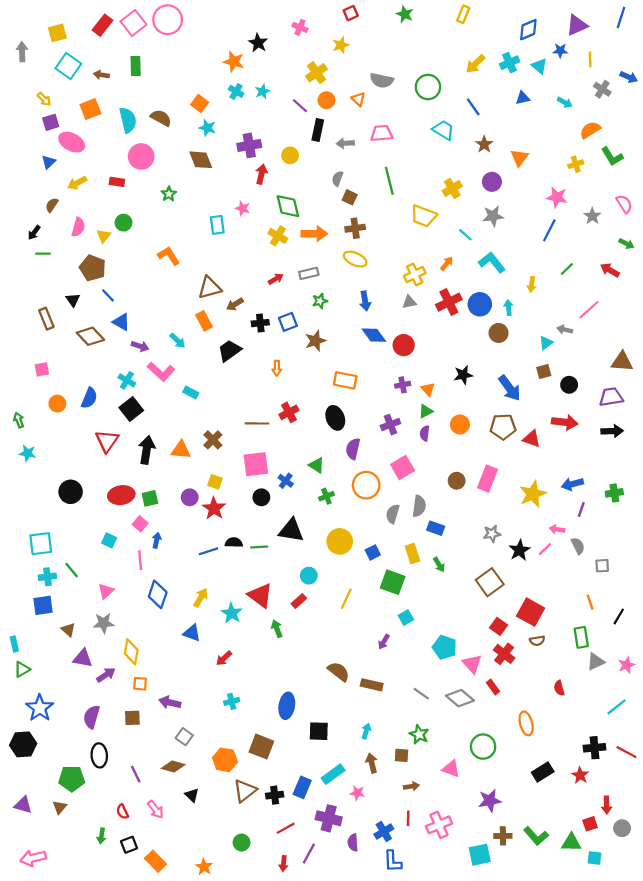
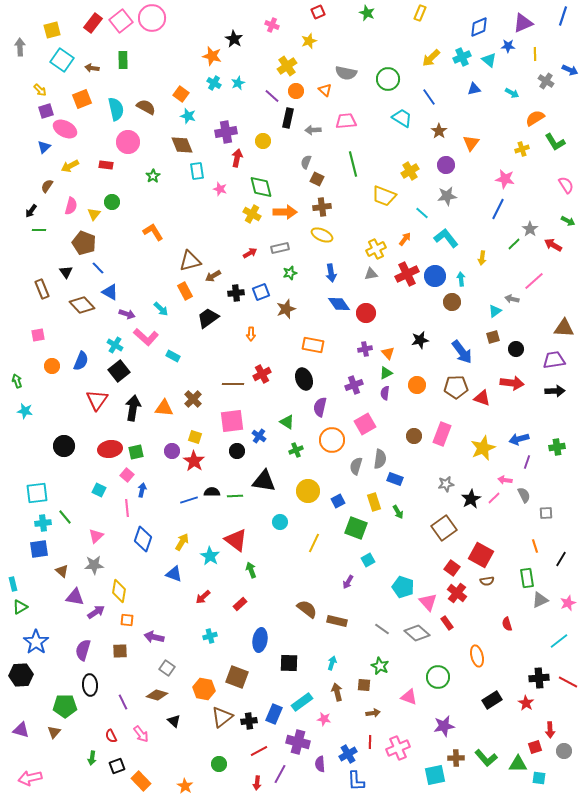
gray star: (592, 216) -> (530, 229), moved
cyan rectangle: (217, 225) -> (197, 171), moved
red rectangle: (299, 601) -> (240, 604), moved

